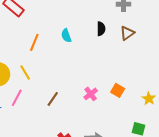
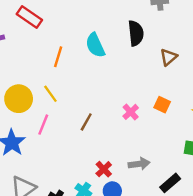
black semicircle: (101, 29) -> (136, 33), size x1.5
brown triangle: (127, 33) -> (169, 57), moved
cyan semicircle: (66, 36) -> (95, 45), size x1.5

